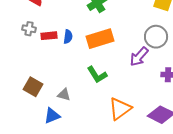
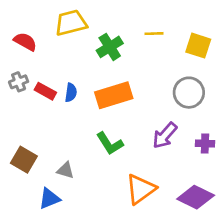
gray cross: (29, 29) -> (19, 82), turned -32
red rectangle: (49, 36) -> (45, 91), turned 35
purple arrow: (139, 57) -> (165, 135), moved

